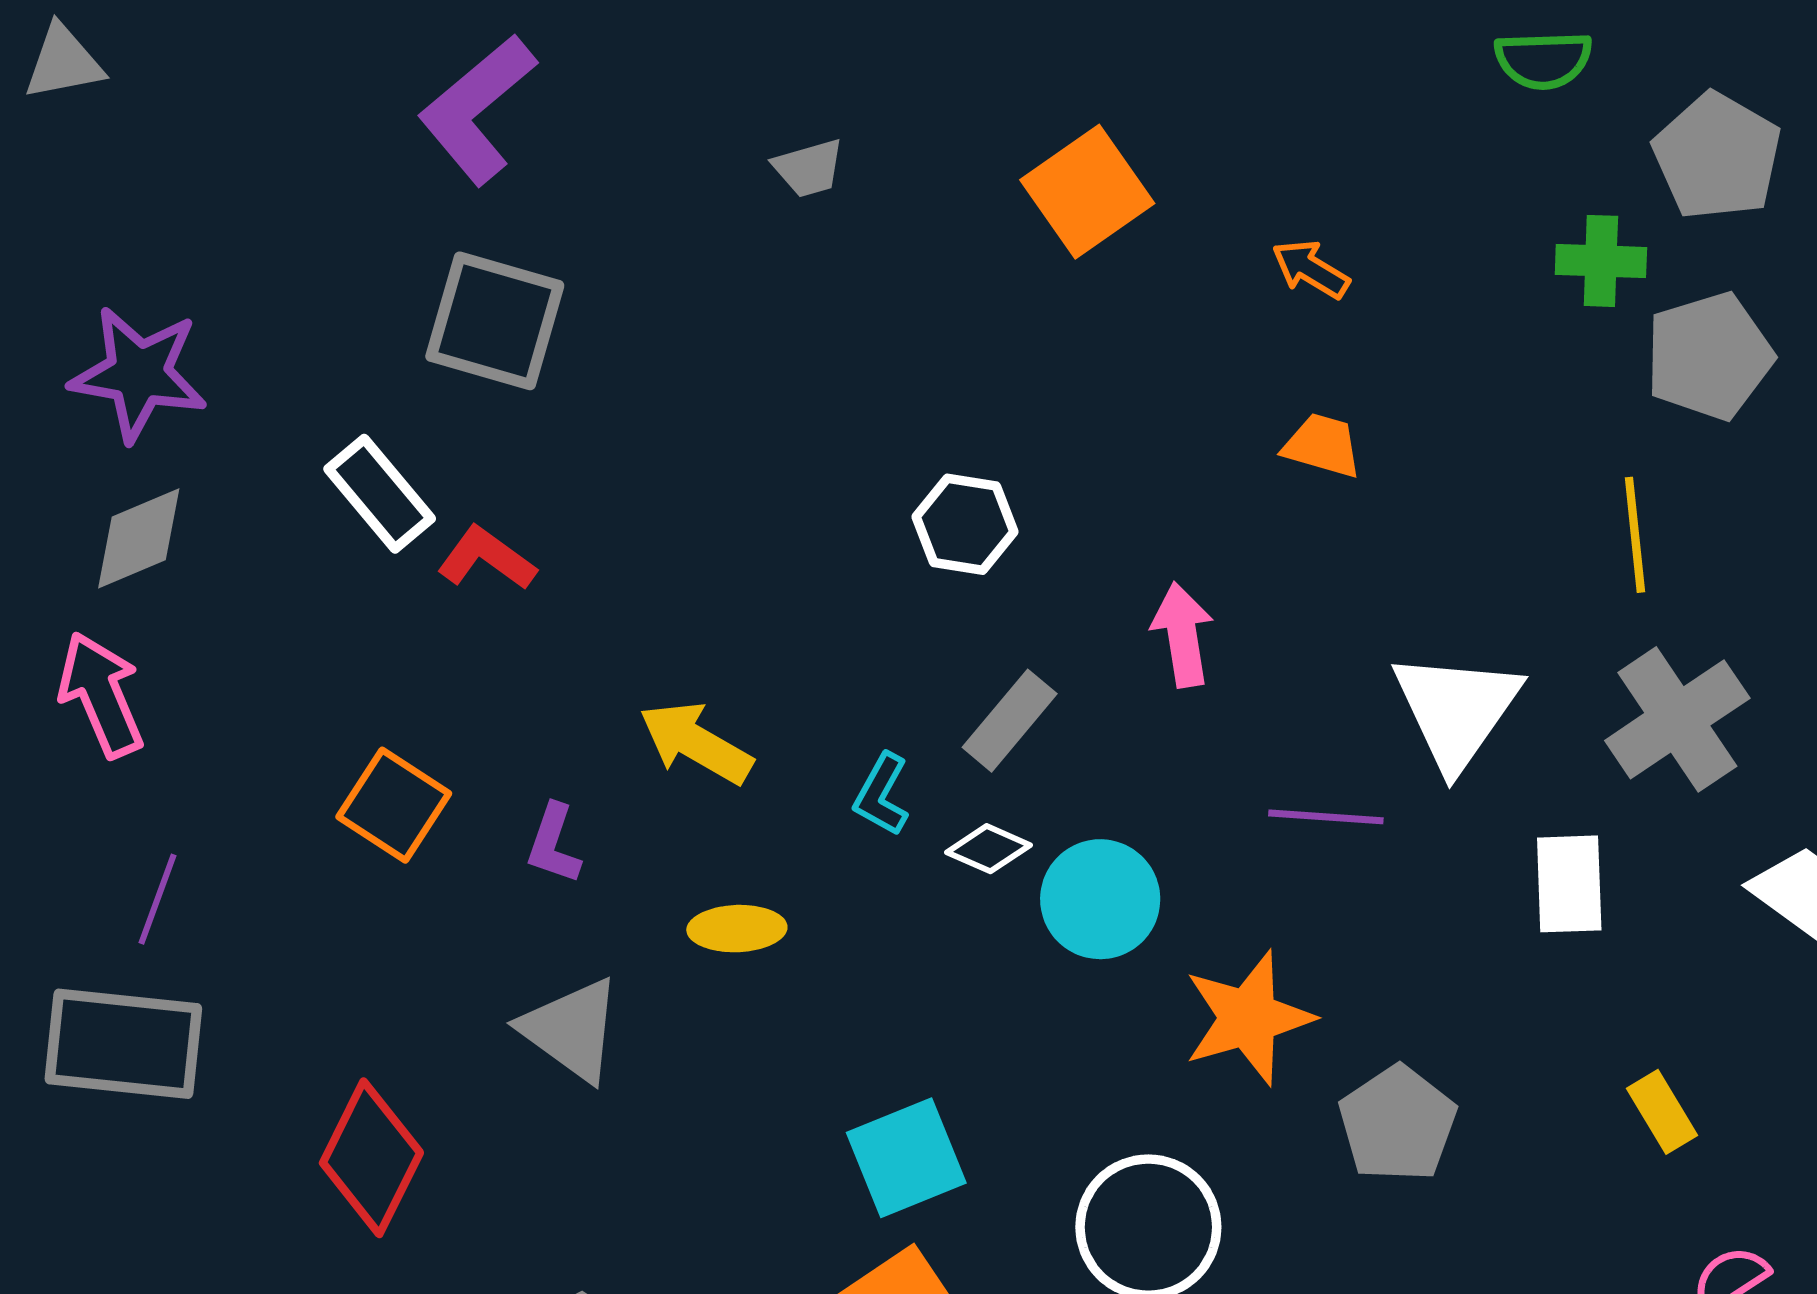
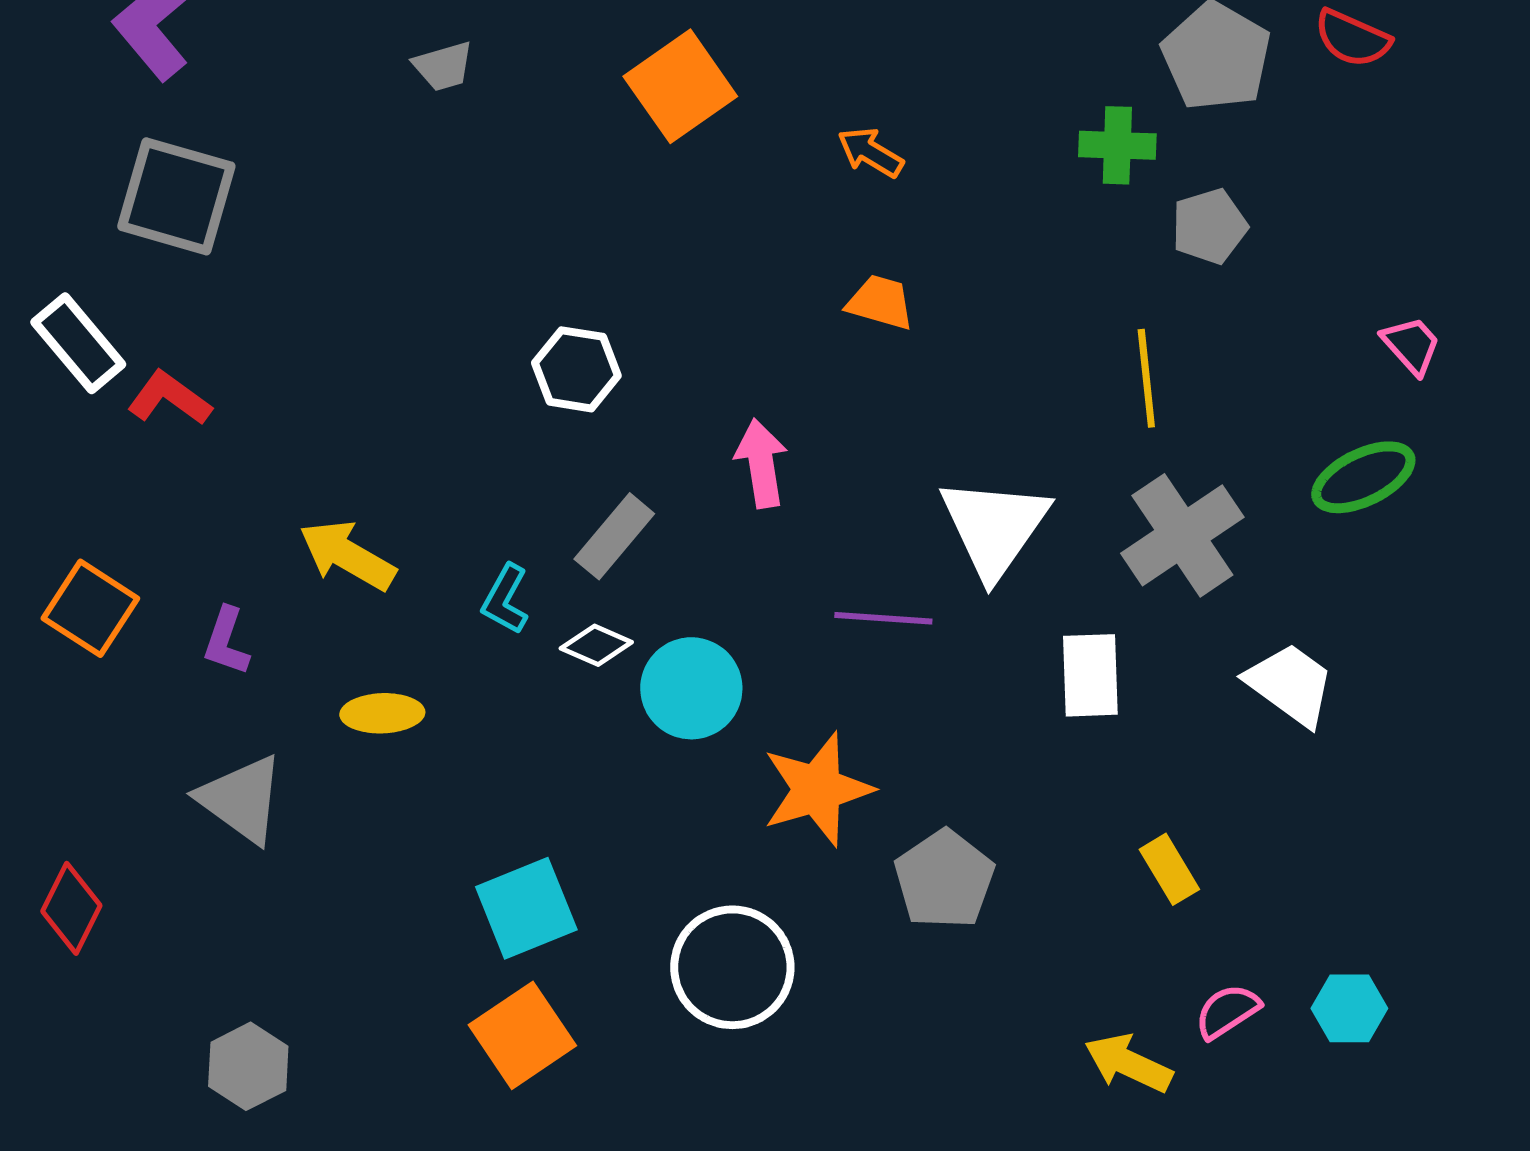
gray pentagon: (1709, 356) -> (1209, 226), size x0.7
red diamond: (371, 1158) -> (71, 908), size x0.7

